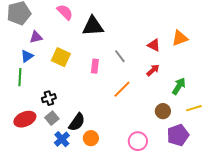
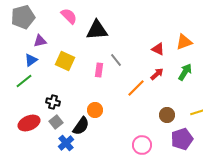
gray line: (120, 56) -> (116, 60), moved
green line: (20, 77) -> (24, 81), turned 48
green arrow: (179, 86) -> (185, 72), moved
orange line: (122, 89) -> (136, 88), moved
black cross: (49, 98) -> (53, 102), turned 32
orange circle: (91, 138) -> (95, 110), moved

